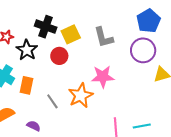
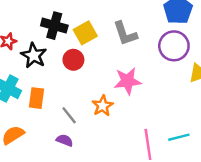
orange star: (81, 96) -> (103, 106), size x0.7
purple semicircle: (34, 126) -> (65, 140), moved

